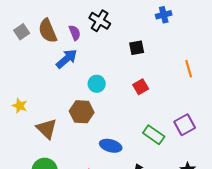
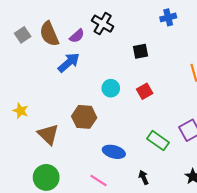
purple semicircle: (75, 33) -> (77, 36), turned 70
cyan circle: (97, 84) -> (111, 88), moved

